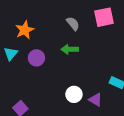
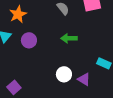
green arrow: (70, 49) -> (69, 38), moved

